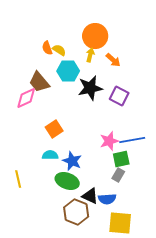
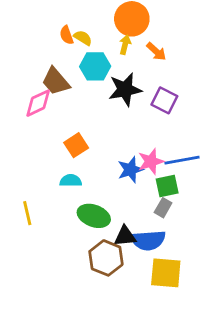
blue star: (72, 161) -> (130, 170), moved, turned 30
black triangle: (90, 196) -> (125, 236), turned -30
blue semicircle: (107, 199) -> (148, 240), size x1.4

